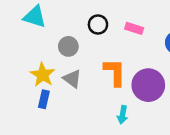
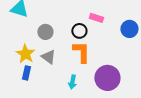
black circle: (98, 25) -> (79, 31), moved
purple circle: (148, 85) -> (107, 78), moved
cyan arrow: (122, 115) -> (72, 82), moved

